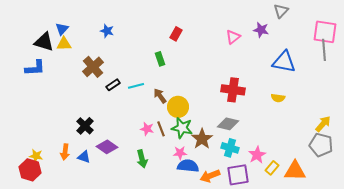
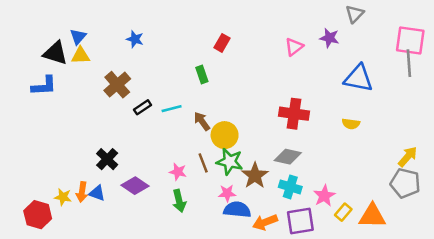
pink star: (147, 129) -> (178, 172), moved
yellow star: (36, 156) -> (63, 197), moved
blue triangle: (84, 157) -> (97, 193), moved

